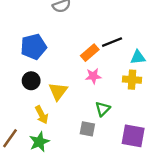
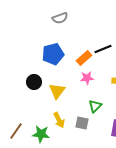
blue pentagon: (33, 47) -> (53, 54), moved
yellow arrow: (42, 115) -> (59, 120), moved
green star: (39, 142) -> (41, 134), turned 30

